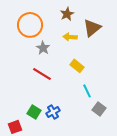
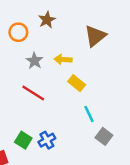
brown star: (67, 14) -> (47, 20), moved
orange circle: (30, 25) -> (18, 32), size x0.6
yellow arrow: (70, 37) -> (63, 60), moved

